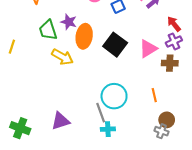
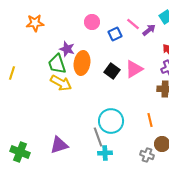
green trapezoid: (48, 30) -> (57, 64), moved
black square: (115, 45) -> (112, 71), size x0.7
pink triangle: (148, 49) -> (134, 69), moved
gray cross: (162, 131) -> (147, 155), moved

